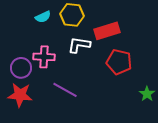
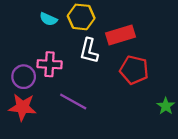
cyan semicircle: (43, 17) -> (48, 19), turned 49
white L-shape: (79, 45) -> (89, 51), turned -85

